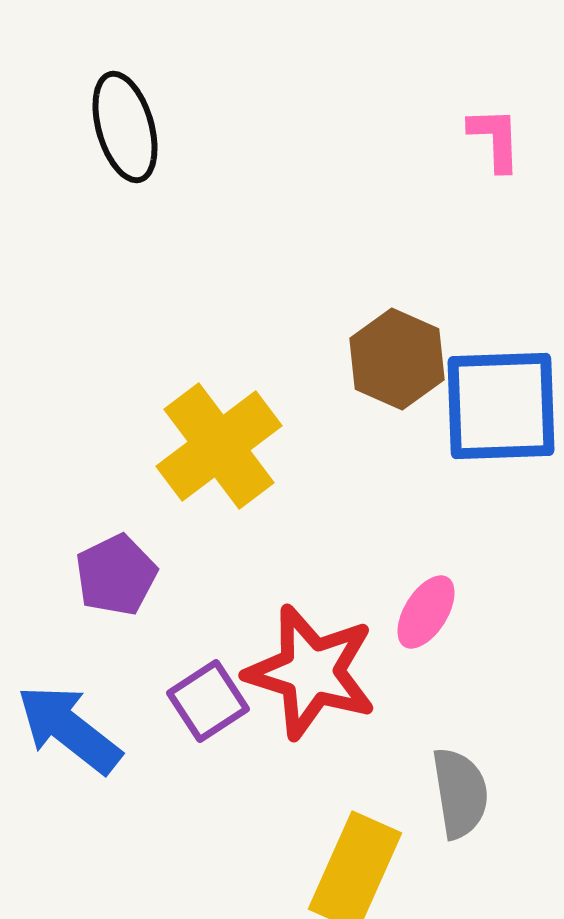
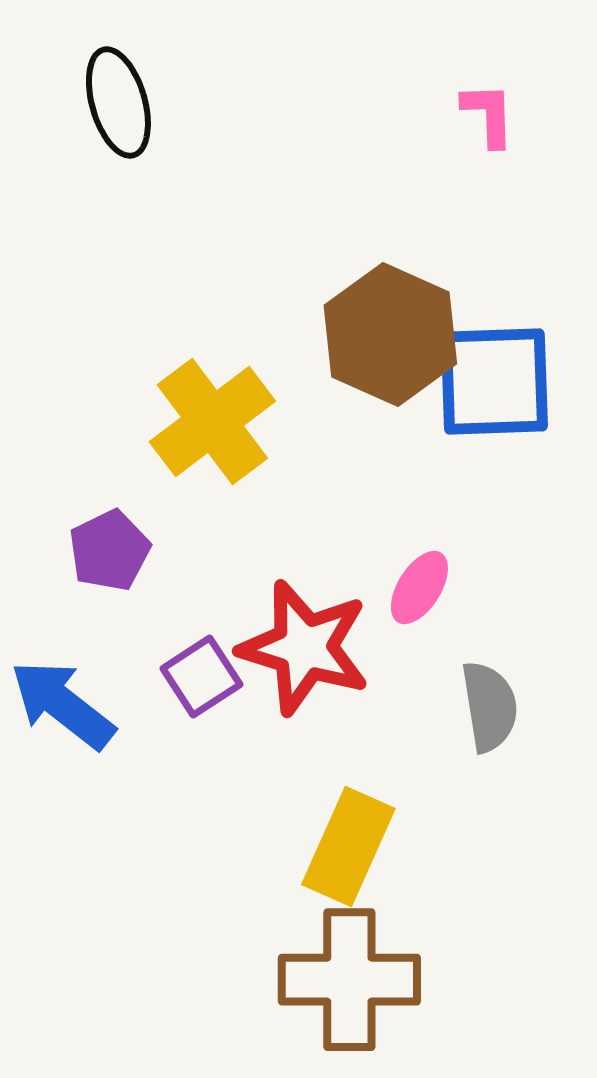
brown hexagon: (397, 359) -> (390, 335), size x1.4
gray semicircle: (460, 793) -> (489, 707), moved

